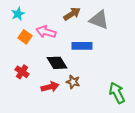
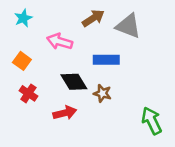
orange square: (25, 37) -> (22, 61), moved
brown star: (73, 82) -> (102, 93), moved

